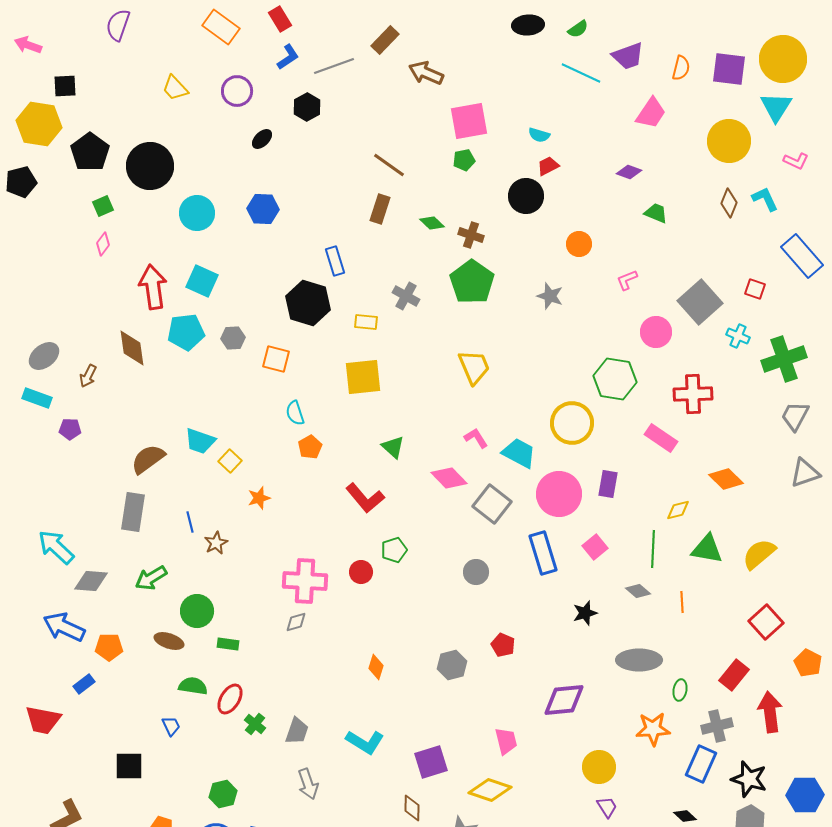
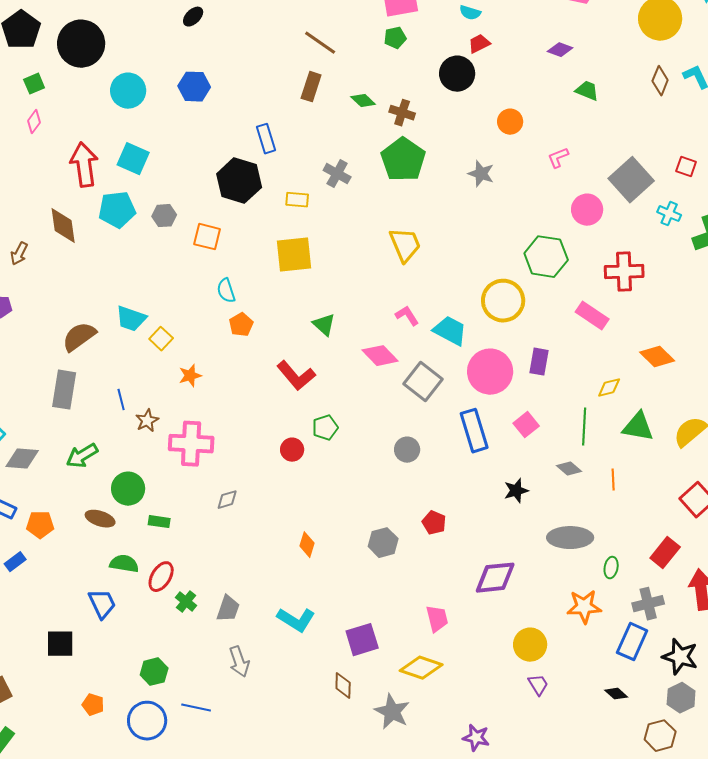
pink cross: (305, 581) -> (191, 444), moved
blue trapezoid: (171, 726) -> (102, 604), size x1.5

